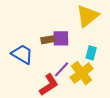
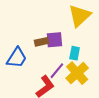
cyan rectangle: (91, 53) -> (75, 53), moved
blue trapezoid: (22, 54) -> (17, 58), turned 95

